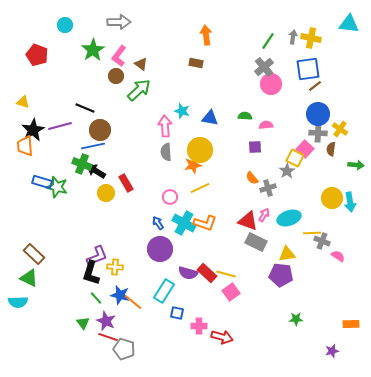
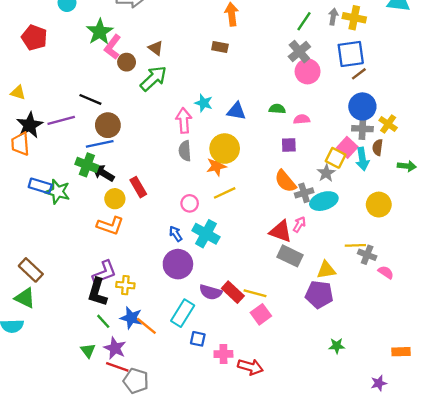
pink L-shape: (119, 56) -> (113, 47), moved
orange semicircle: (252, 178) -> (285, 181), size x1.5
cyan arrow: (350, 202) -> (362, 159), moved
cyan ellipse: (289, 218) -> (324, 201), moved
orange L-shape: (205, 223) -> (110, 226), moved

